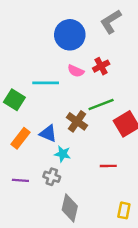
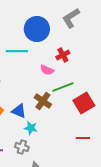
pink semicircle: (76, 71) -> (47, 70), moved
cyan line: (46, 83) -> (17, 51), moved
red line: (108, 166) -> (83, 138), moved

